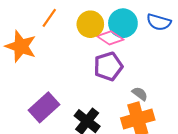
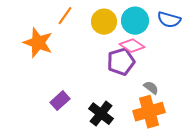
pink diamond: (110, 38) -> (132, 46), moved
purple rectangle: (44, 107) -> (60, 101), size x0.7

